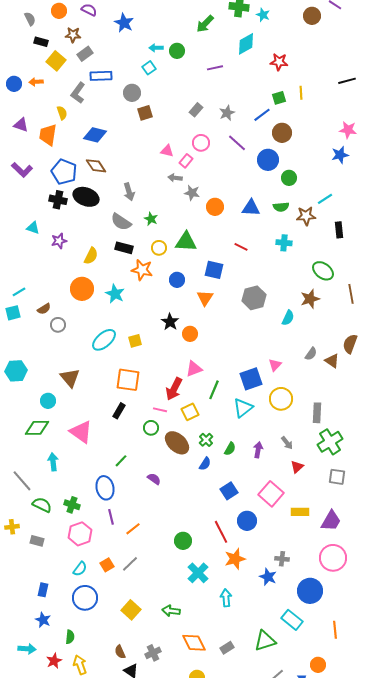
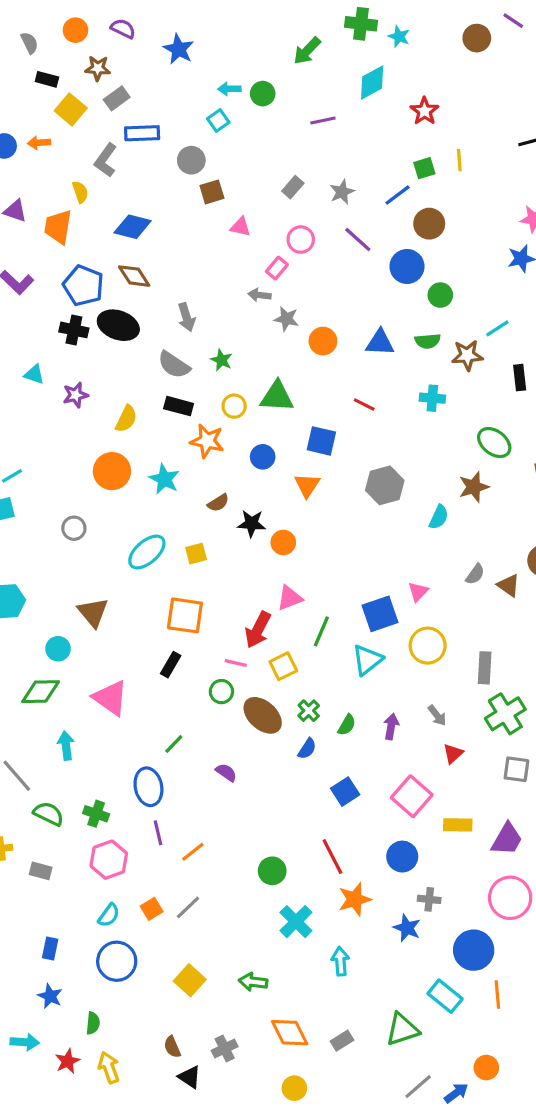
red star: (279, 62) -> (424, 111), turned 30
pink triangle: (167, 151) -> (240, 227), moved
brown semicircle: (44, 309) -> (218, 503), moved
black star: (170, 322) -> (252, 523), turned -30
blue circle: (247, 521) -> (402, 857), moved
orange line: (335, 630) -> (497, 995), moved

